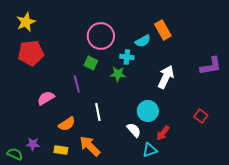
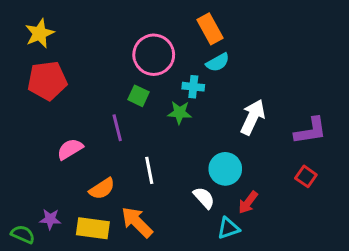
orange rectangle: (163, 30) -> (210, 29), moved
purple L-shape: (211, 66) -> (310, 131), moved
yellow rectangle: (61, 150) -> (93, 228), size x1.5

